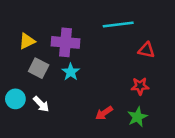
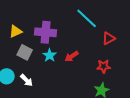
cyan line: (118, 24) -> (87, 18), turned 50
red triangle: (146, 50) -> (109, 38), turned -40
red arrow: (104, 113) -> (72, 56), moved

